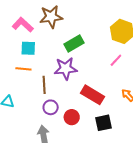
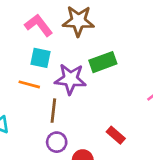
purple star: (66, 69) -> (70, 79), moved
red rectangle: (92, 95) -> (116, 135), size x0.6

